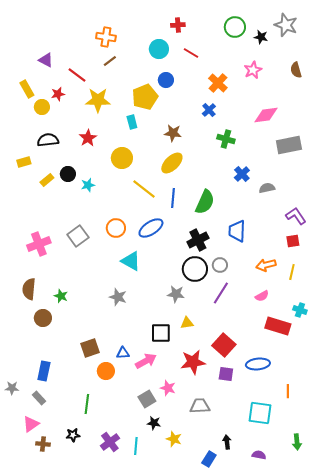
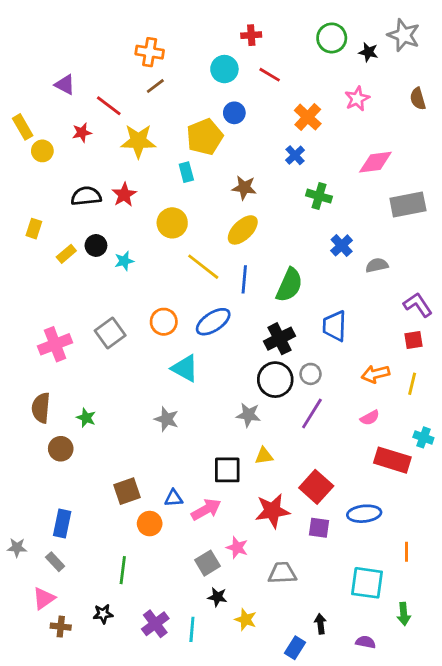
yellow rectangle: (27, 89) -> (23, 127), moved
yellow circle: (42, 107) -> (42, 151), moved
black semicircle: (48, 140) -> (86, 196), moved
yellow rectangle: (24, 162) -> (34, 229), turned -56
green arrow: (297, 442) -> (404, 614), moved

